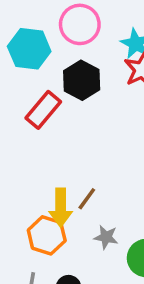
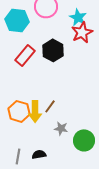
black hexagon: (82, 80) -> (53, 50), moved
orange hexagon: (47, 235) -> (19, 111), moved

